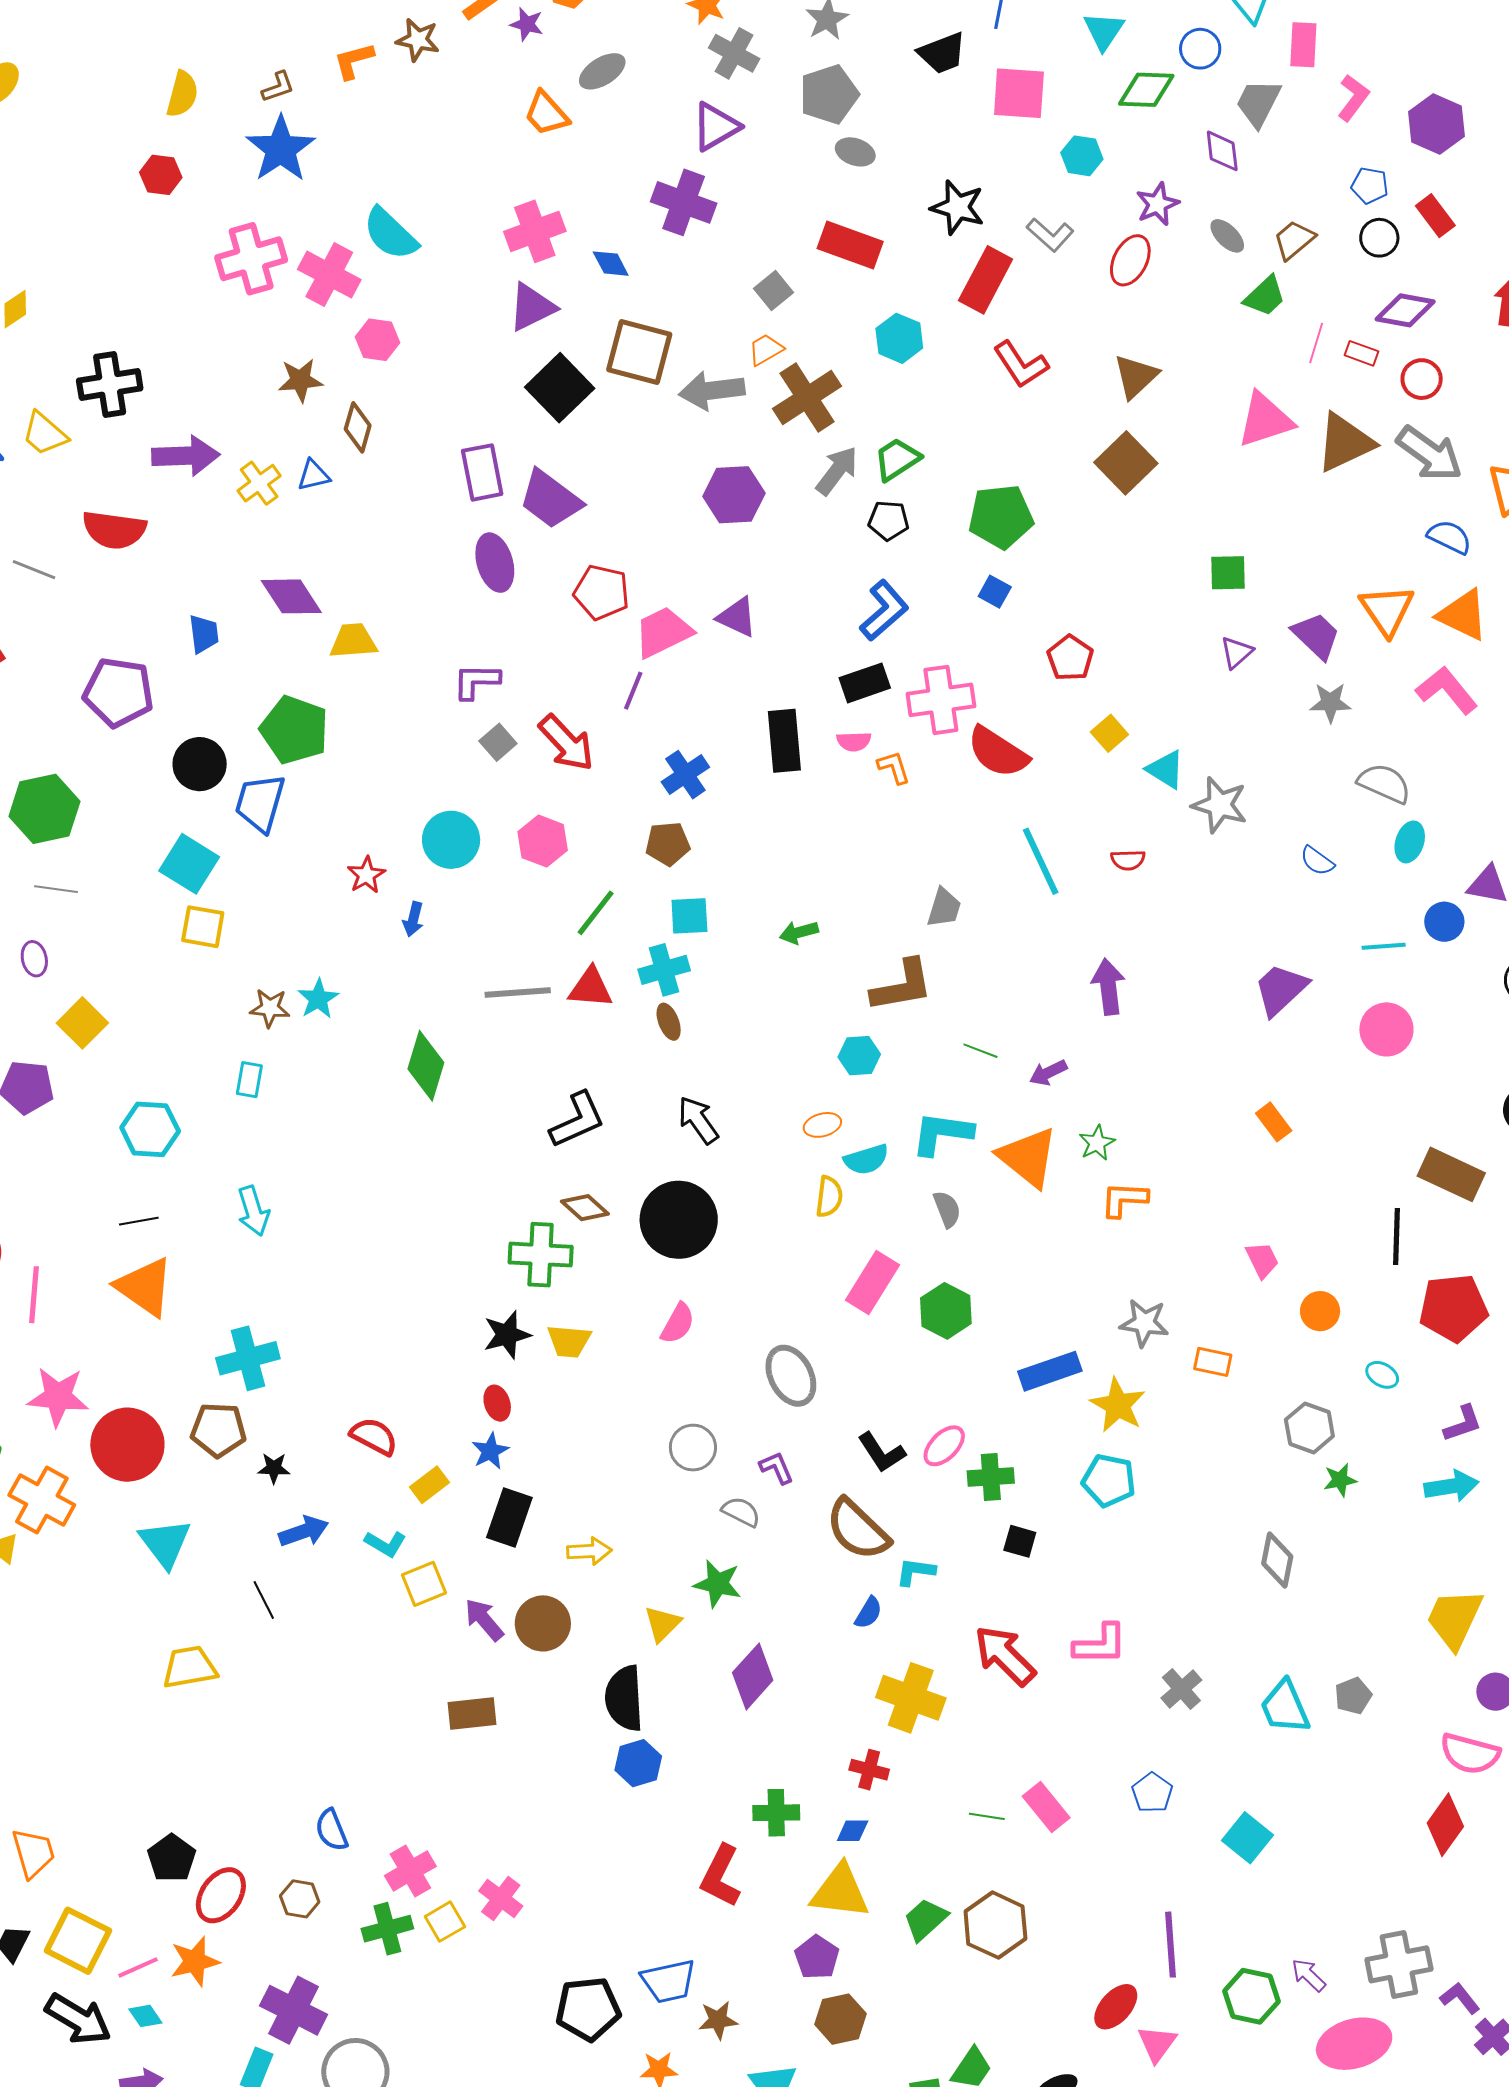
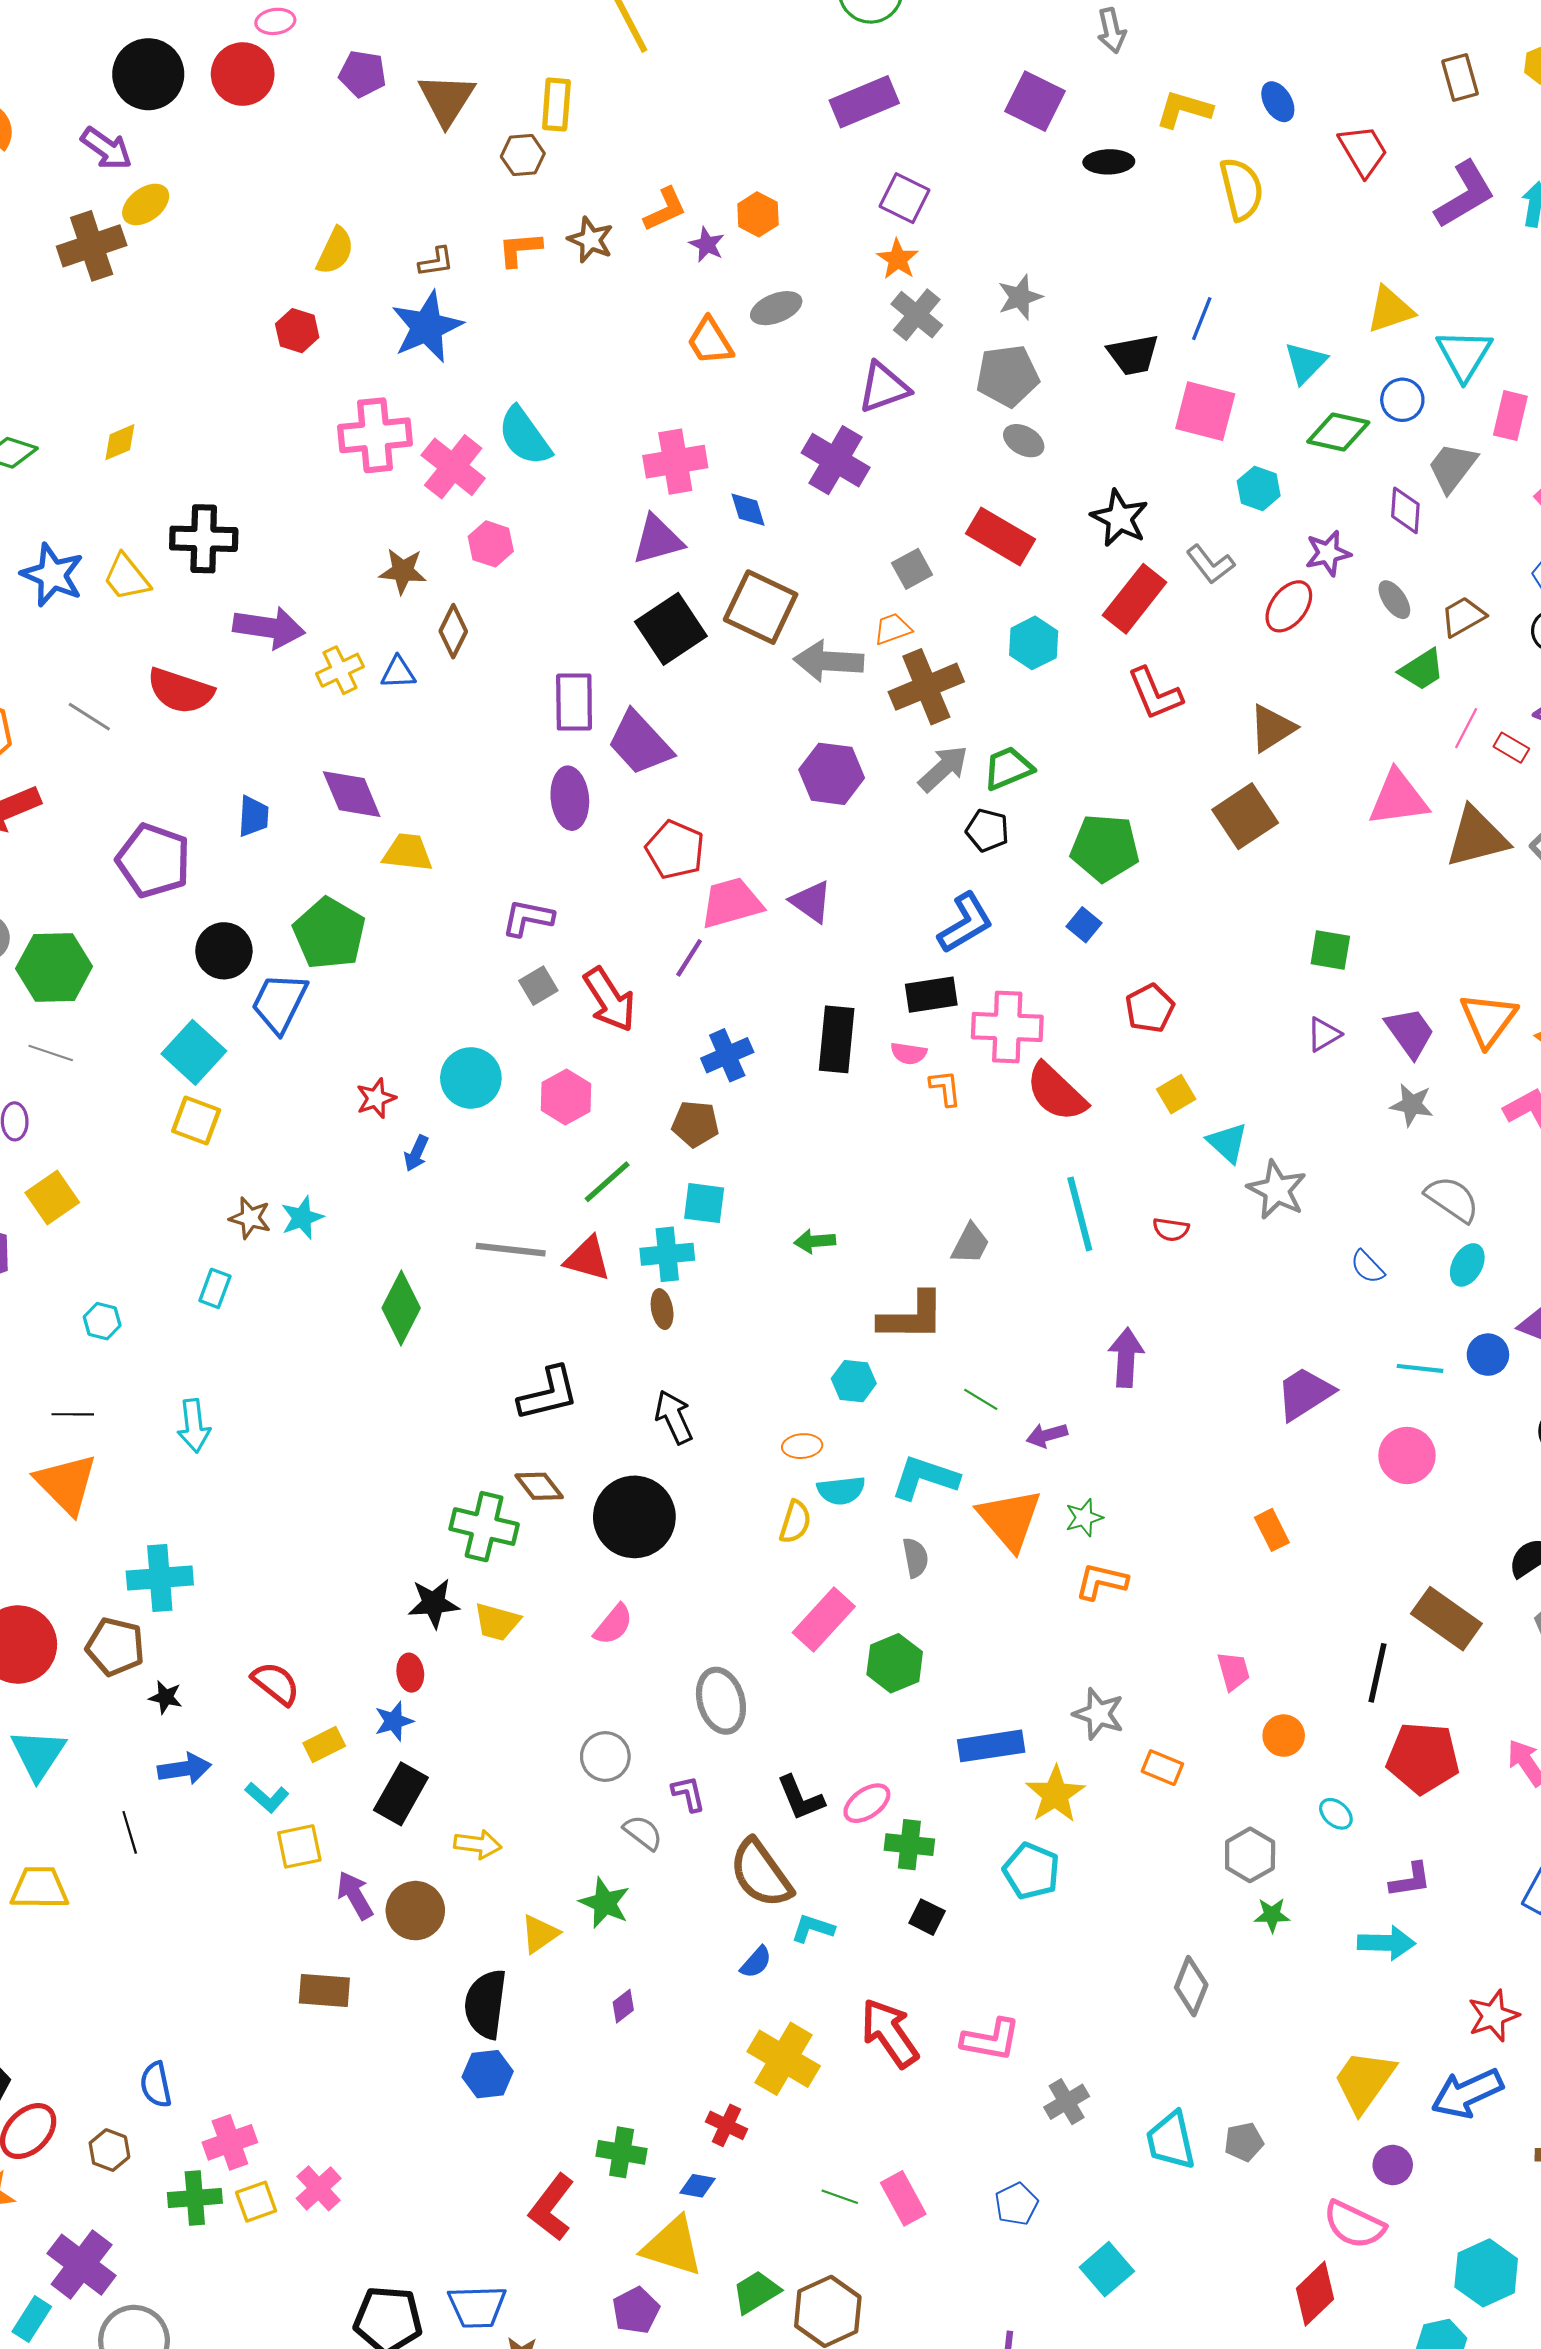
cyan hexagon: (150, 1129) -> (102, 1321), size x0.6
purple diamond: (753, 1676) -> (623, 2006), size x0.5

